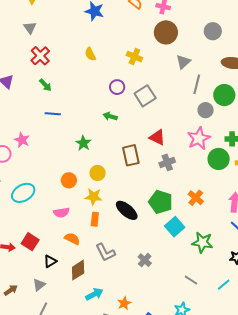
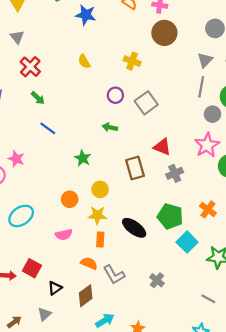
gray triangle: (183, 62) -> (205, 60), moved
blue line: (53, 114) -> (48, 128), turned 35
orange semicircle: (72, 239) -> (89, 263), moved

